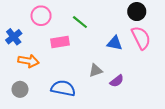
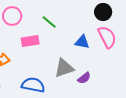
gray triangle: (96, 70) -> (64, 68), size x1.5

